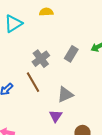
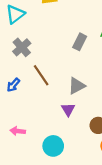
gray cross: (41, 59) -> (22, 47), moved

